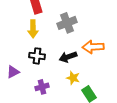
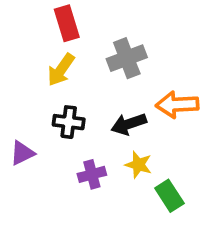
yellow arrow: (33, 29) -> (61, 70), turned 36
purple cross: (42, 87) -> (92, 174), moved

